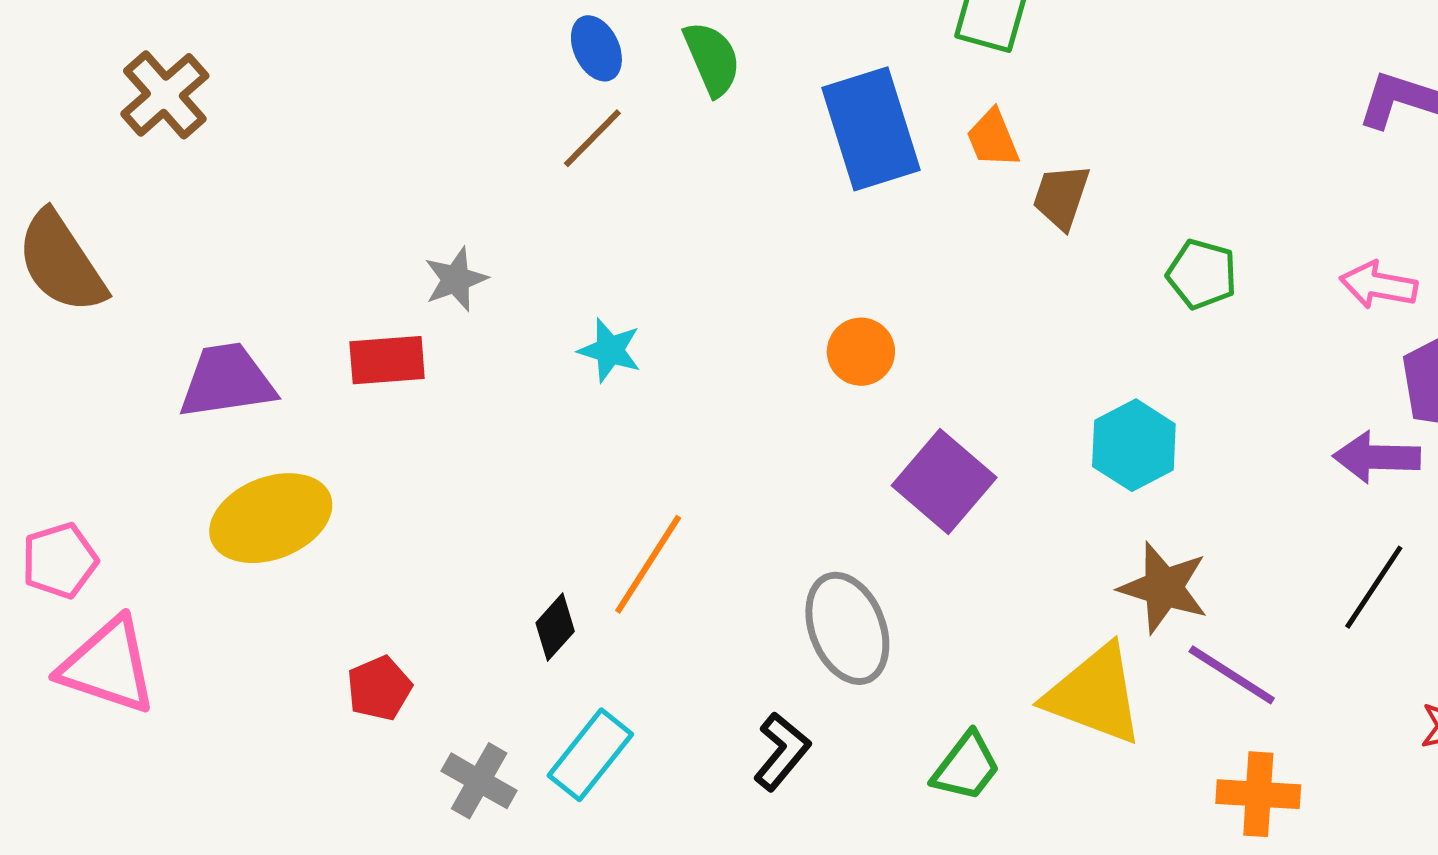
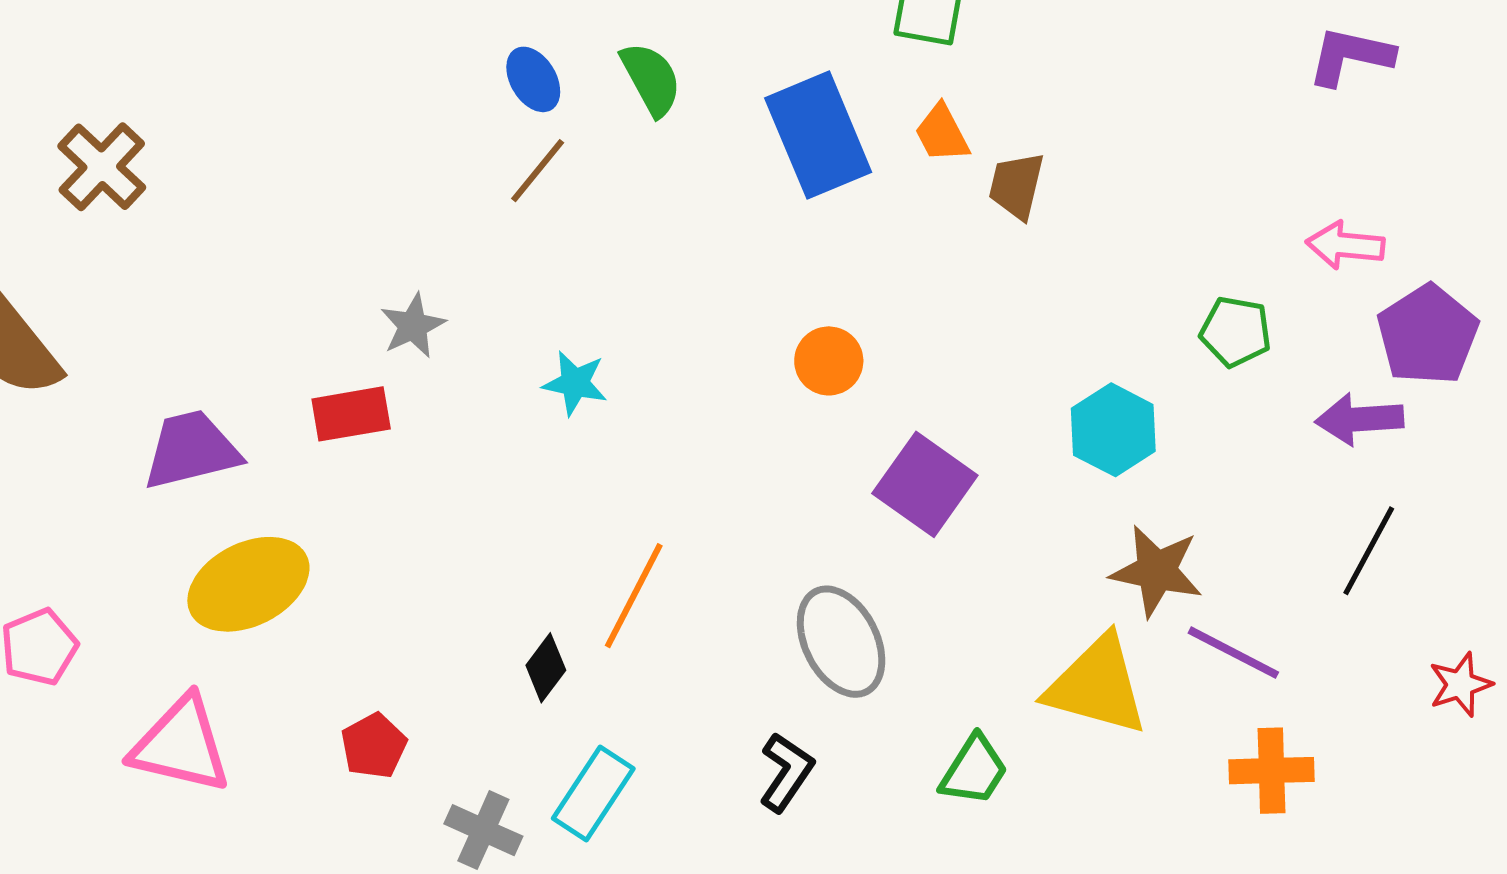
green pentagon: (1202, 274) -> (1236, 332), moved
pink triangle: (108, 666) -> (181, 745), moved

